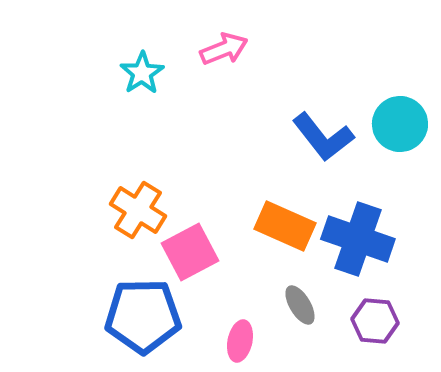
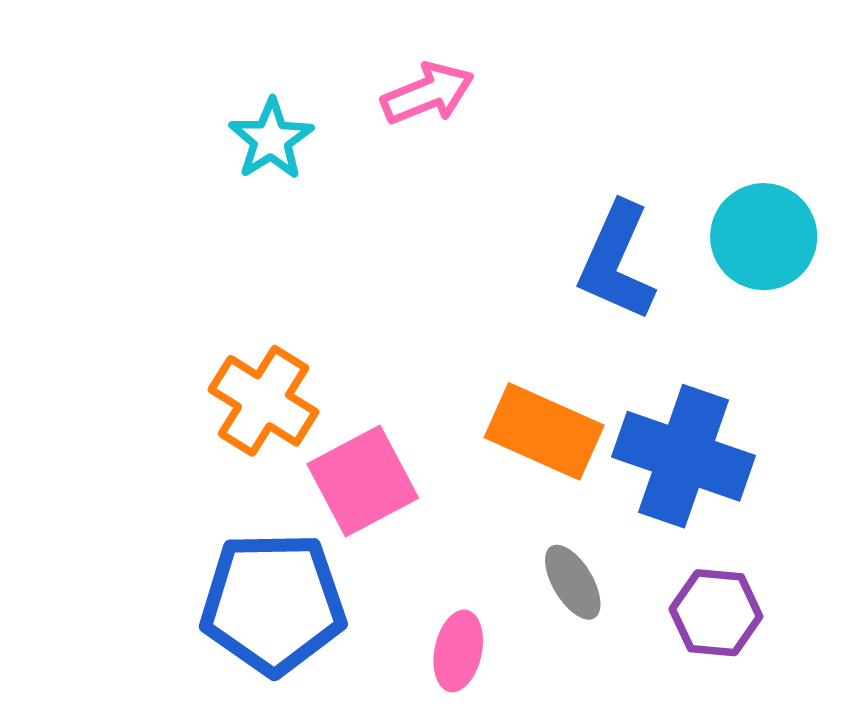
blue L-shape: (323, 137) -> (617, 261), turned 62

